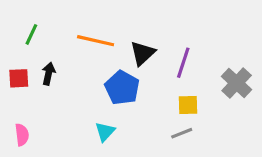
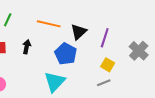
black arrow: (49, 74) -> (27, 47), moved
yellow square: (188, 105) -> (108, 65), turned 32
cyan triangle: (105, 132) -> (55, 82), size x1.6

